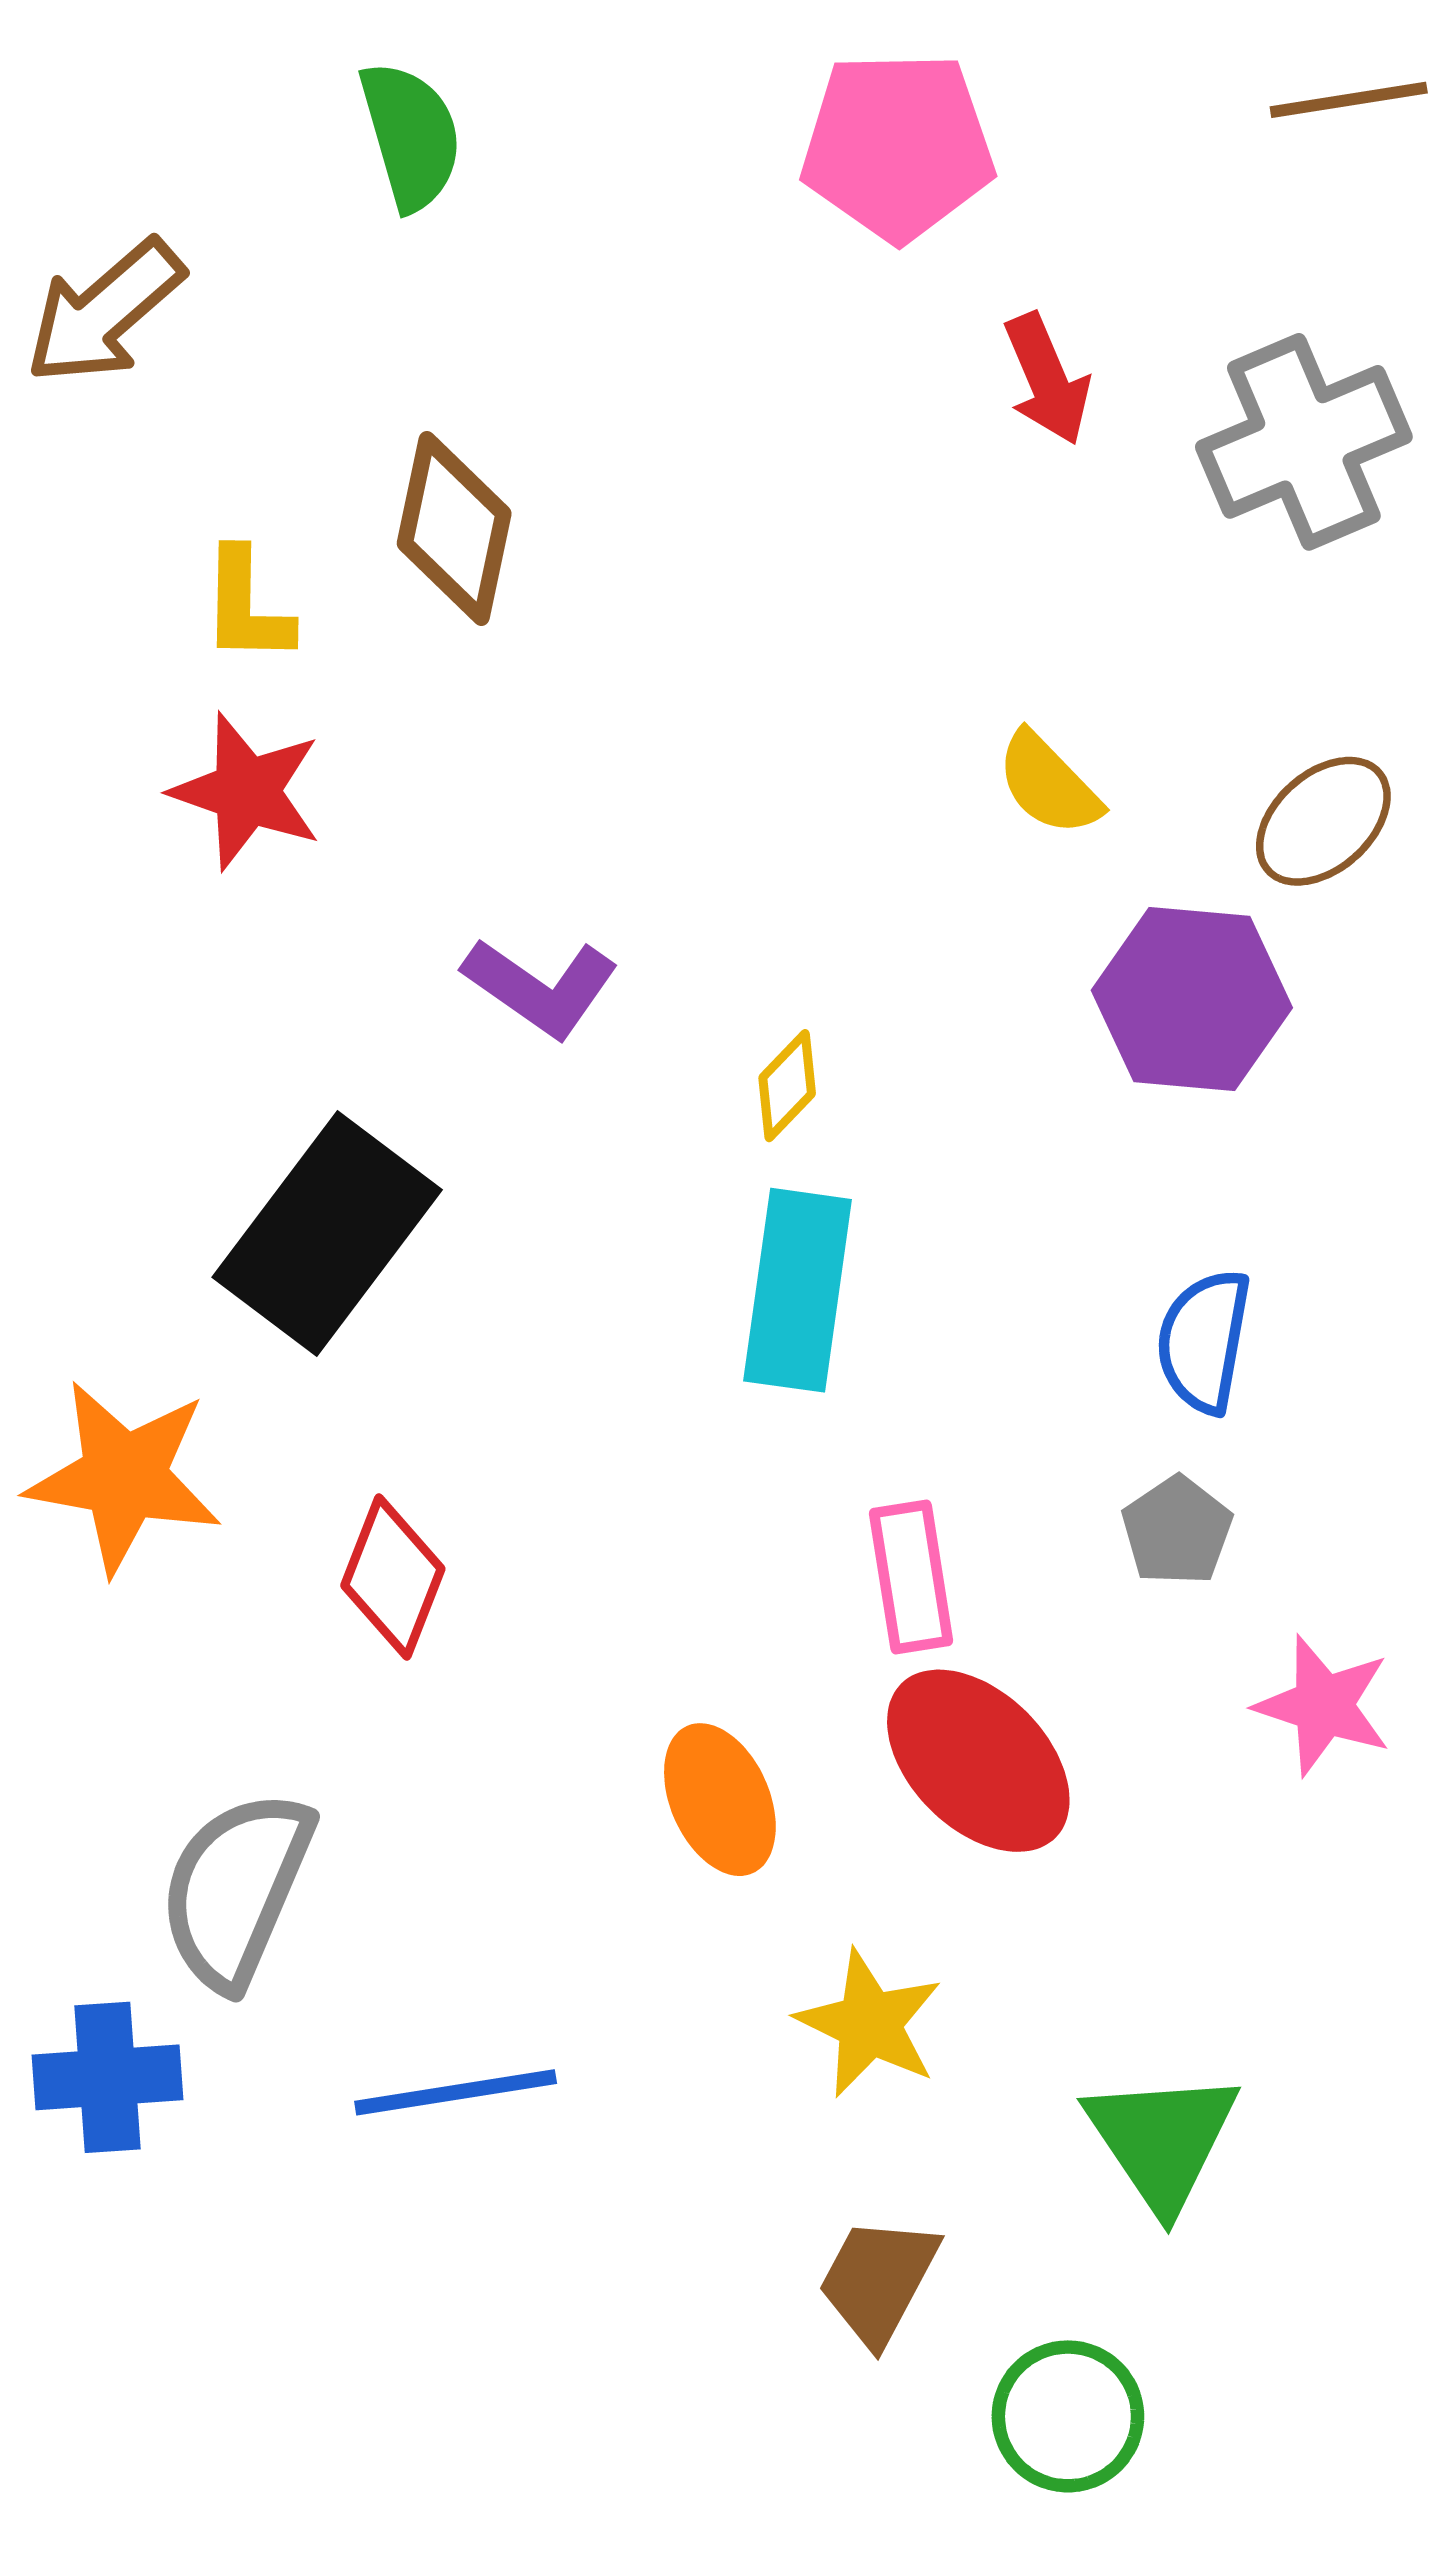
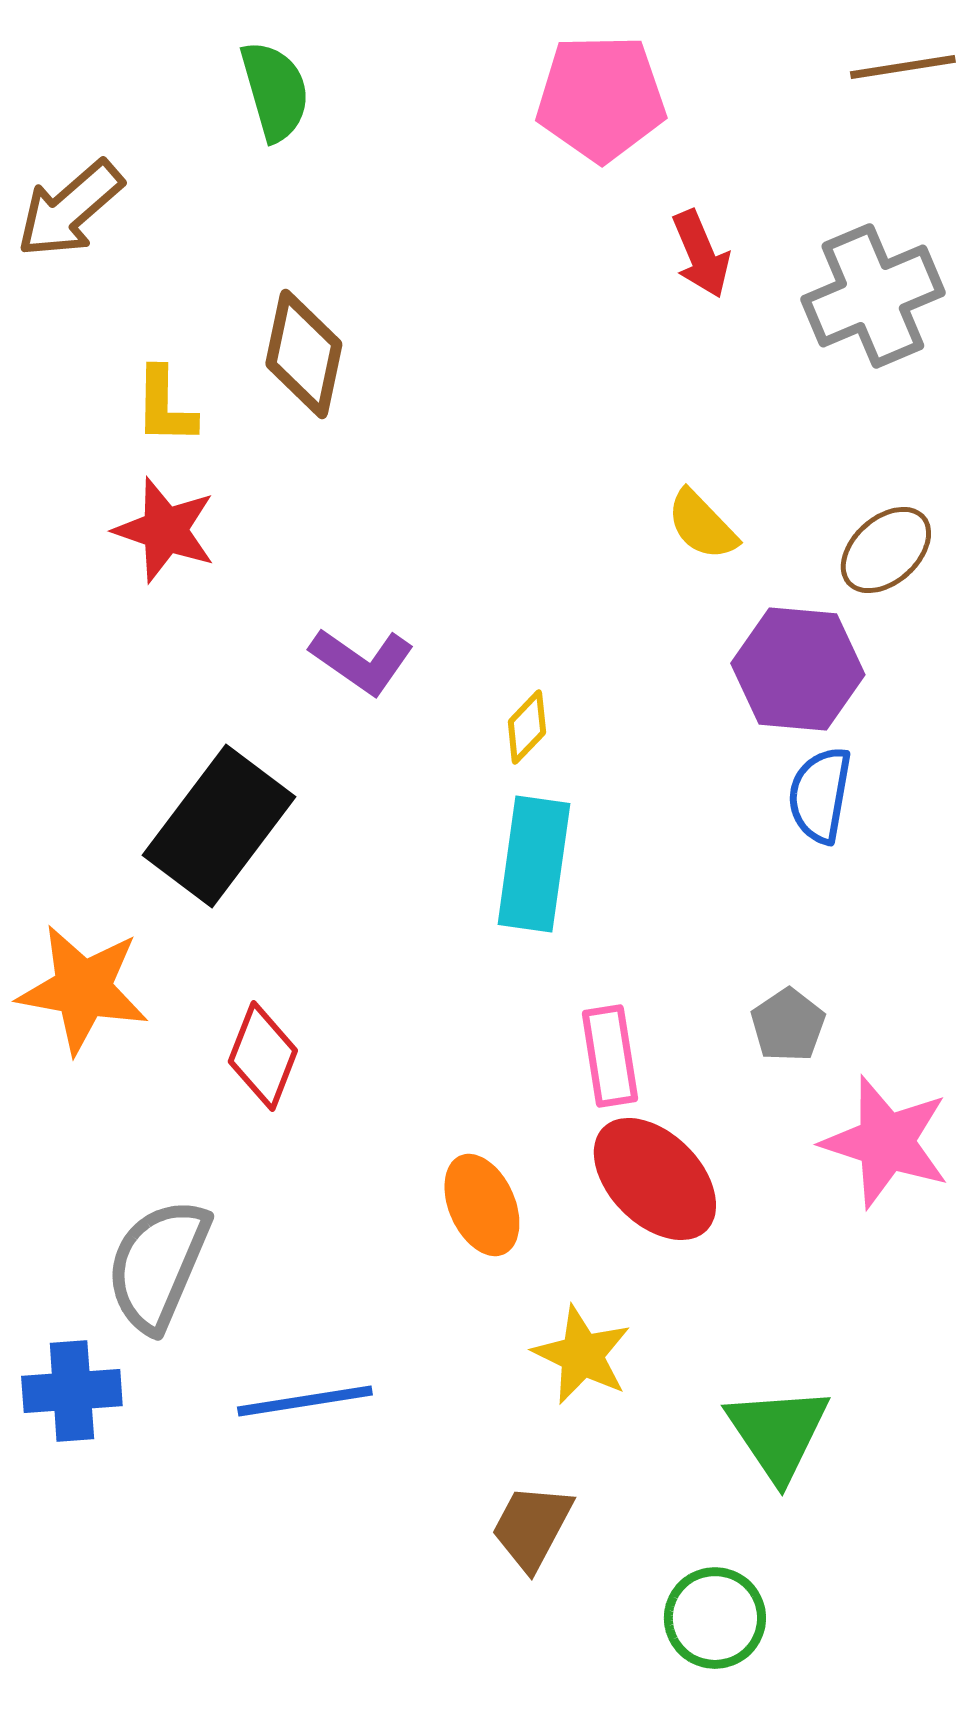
blue semicircle: (1204, 1341) -> (820, 795), moved
pink star: (1323, 1705) -> (886, 1142), size x1.4
brown trapezoid: (878, 2280) -> (532, 1527), moved

